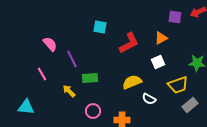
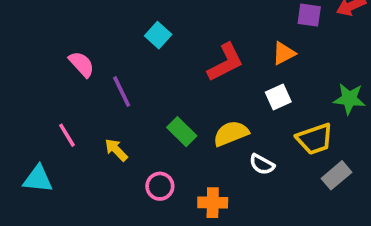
cyan square: (100, 27) -> (158, 35), moved, turned 32
pink line: (42, 74) -> (67, 135), moved
green rectangle: (90, 78) -> (182, 132), moved, turned 49

